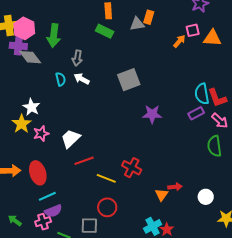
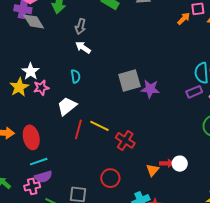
cyan semicircle: (61, 79) -> (75, 76), moved
gray square: (129, 80) -> (129, 80), moved
pink star: (41, 134) -> (41, 88), moved
red line: (84, 161) -> (78, 129), turned -60
yellow line: (106, 178) -> (99, 126), moved
white circle: (206, 197) -> (180, 164), moved
red circle: (107, 207) -> (110, 178), moved

